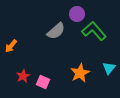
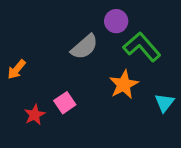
orange star: (80, 73) -> (124, 85), moved
pink square: (43, 82) -> (65, 103), moved, turned 32

